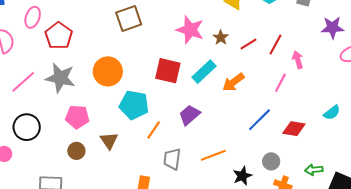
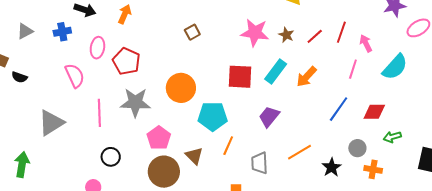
brown square: (129, 18) -> (192, 32), size x0.6
pink line: (23, 82) -> (99, 113), turned -40
cyan semicircle: (332, 113) -> (395, 67), moved, size x1.6
pink pentagon: (77, 117) -> (159, 138), turned -30
black circle: (27, 127) -> (111, 157), size x0.7
orange line: (154, 130) -> (228, 146), moved
brown circle: (76, 151) -> (164, 172), size x1.8
green arrow: (314, 170) -> (392, 137), moved

